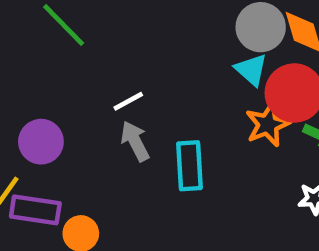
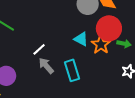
cyan triangle: (251, 70) -> (81, 39), moved

